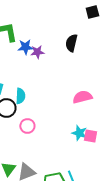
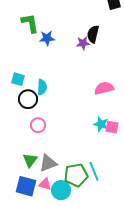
purple star: (37, 52) -> (83, 43), moved
pink circle: (27, 126) -> (38, 125), moved

